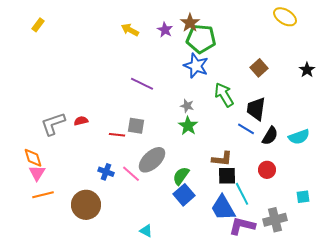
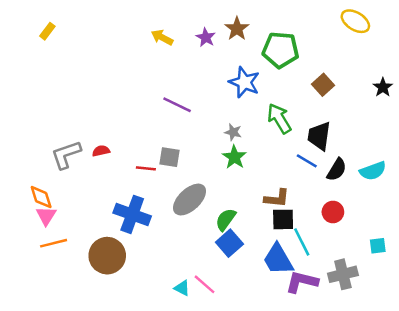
green pentagon: (201, 39) -> (281, 50), moved
blue cross: (106, 172) -> (132, 214), size x1.8
pink line: (131, 174) -> (204, 284), moved

